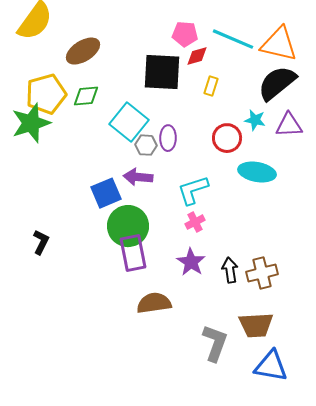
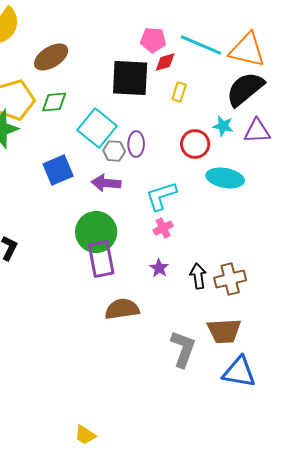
blue square: (106, 193) -> (58, 170), moved
purple star: (191, 262) -> (159, 268), size x0.7

